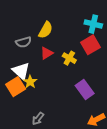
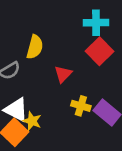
red triangle: (47, 53) -> (63, 74), moved
yellow cross: (69, 58) -> (81, 106), moved

